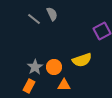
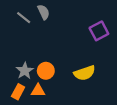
yellow semicircle: (82, 60) -> (85, 73), moved
orange triangle: (64, 85) -> (38, 91), moved

